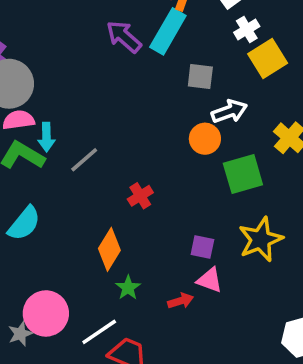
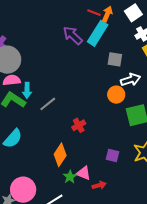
pink triangle: (210, 280) -> (84, 173), moved

